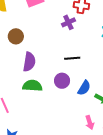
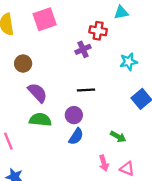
purple semicircle: (29, 62) -> (37, 93), turned -54
blue semicircle: (84, 88) -> (76, 136), moved

